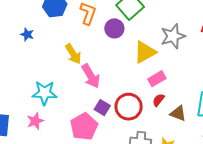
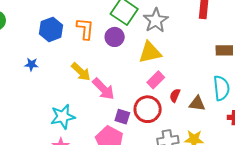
gray star: (173, 36) -> (156, 20), moved
yellow triangle: (145, 52) -> (150, 52), turned 30
pink rectangle: (157, 79) -> (156, 80), moved

